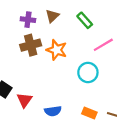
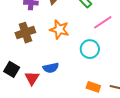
brown cross: (31, 45) -> (25, 33), moved
blue semicircle: (53, 111) -> (51, 68), moved

